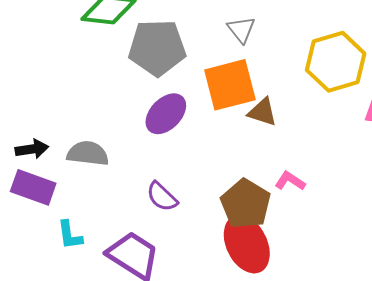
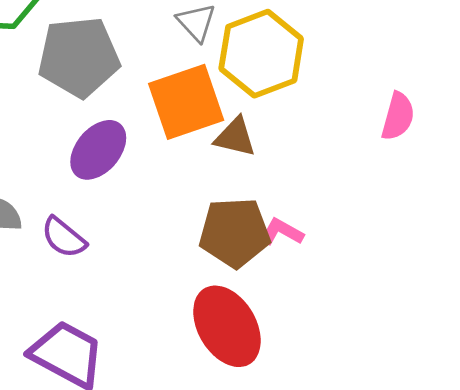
yellow hexagon: (336, 62) -> (261, 54), moved
purple semicircle: (162, 197) -> (64, 237), moved
brown pentagon: (246, 204) -> (235, 232), moved, turned -30

